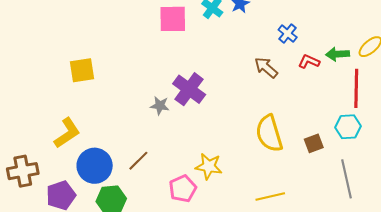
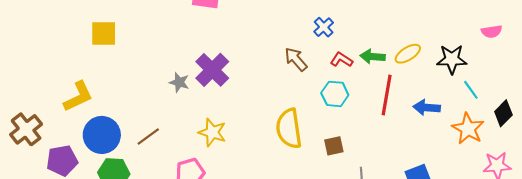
cyan hexagon: (348, 127) -> (335, 94), moved
yellow star: (209, 166) -> (212, 132), moved
brown cross: (23, 171) -> (26, 129), turned -36

